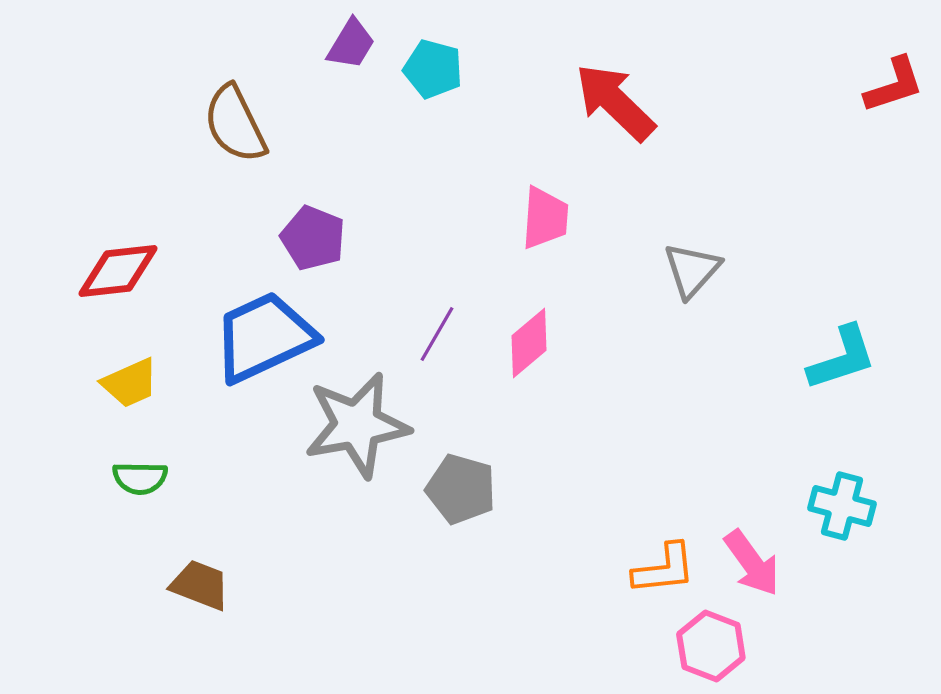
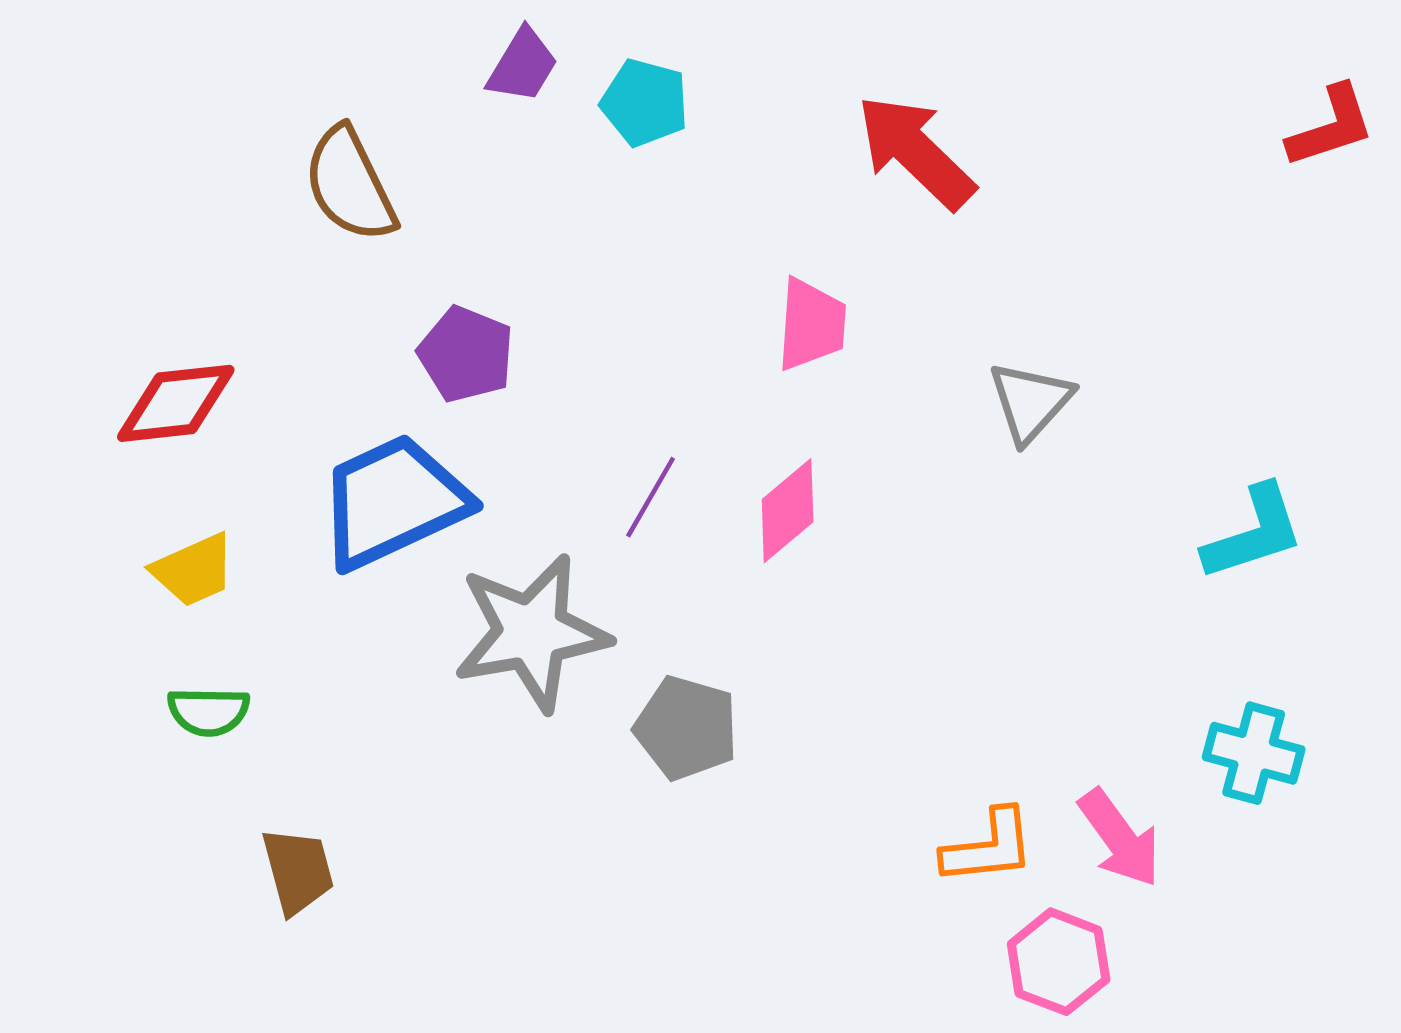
brown trapezoid: (200, 585) -> (298, 871), turned 54

